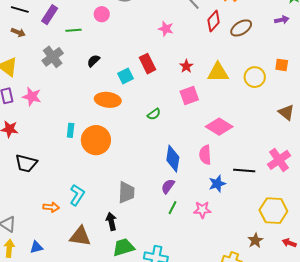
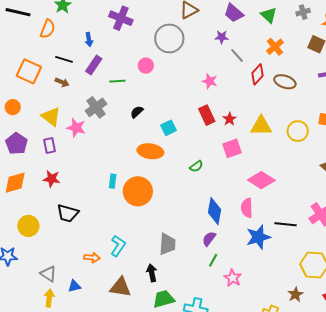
brown ellipse: (241, 28) -> (285, 82), turned 50
red rectangle: (147, 64) -> (207, 115), moved
pink star: (32, 97) -> (76, 128), moved
blue star: (217, 184) -> (258, 237), size x1.4
pink star: (202, 210) -> (233, 278), moved, turned 30
blue triangle: (36, 247) -> (74, 286), moved

